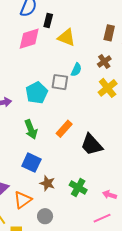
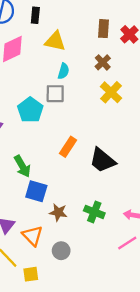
black rectangle: (48, 21) -> (35, 15), moved
cyan semicircle: (76, 70) -> (63, 71), moved
green arrow: (31, 129) -> (22, 166), moved
orange triangle: (23, 200) -> (32, 236), turned -30

